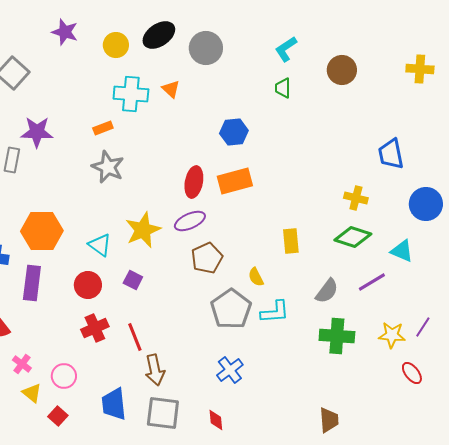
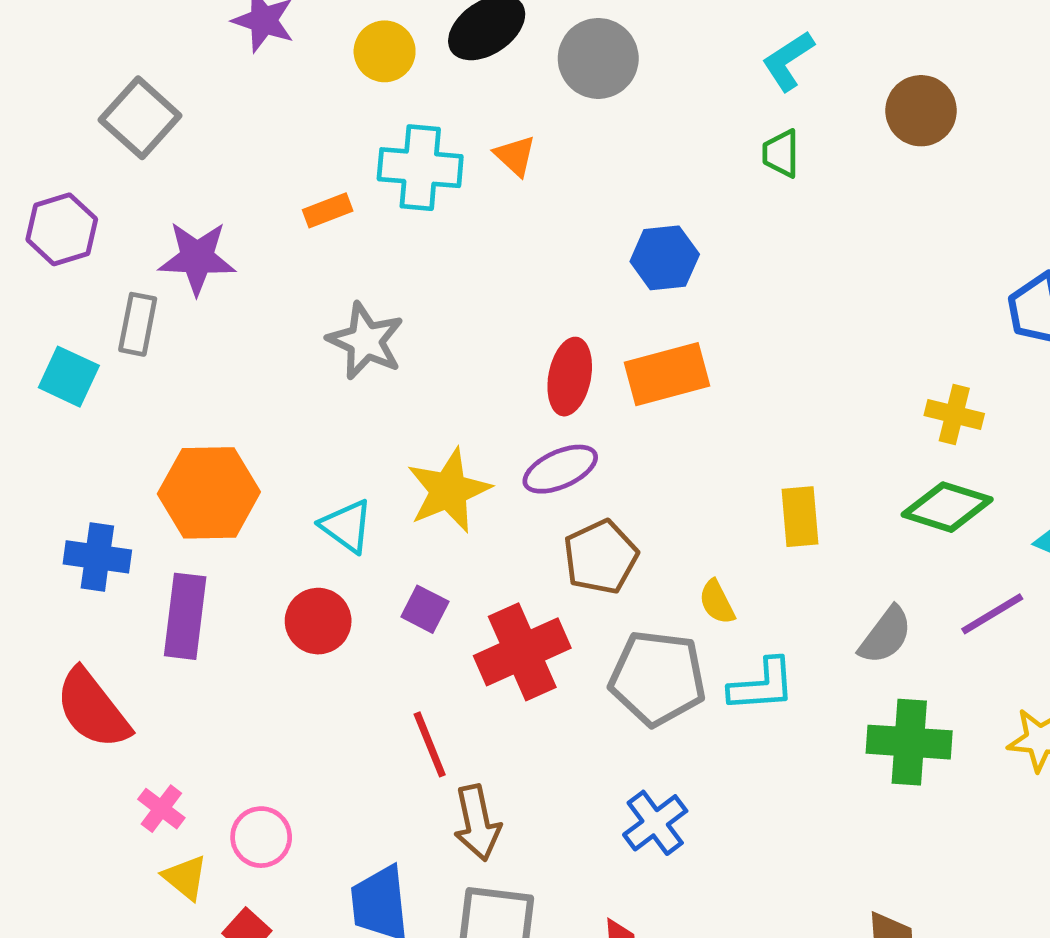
orange rectangle: (103, 128) -> (328, 210), moved
gray pentagon: (231, 309) -> (658, 678), turned -30
red cross: (95, 328) -> (522, 652), moved, size x1.4

